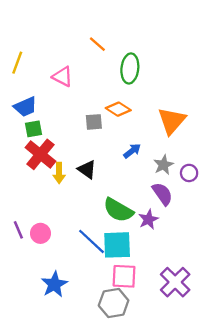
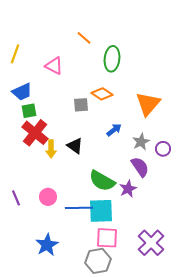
pink circle: (40, 233) -> (48, 197), moved
blue line: (92, 241) -> (79, 208), turned -44

